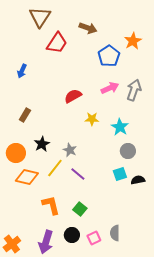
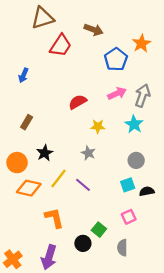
brown triangle: (40, 17) -> (43, 18), turned 40
cyan star: (120, 127) -> (134, 124), moved
gray star: (70, 150) -> (88, 153), moved
green square: (80, 209) -> (99, 230), moved
black circle: (72, 235) -> (83, 243), moved
pink square: (94, 238) -> (129, 217), moved

